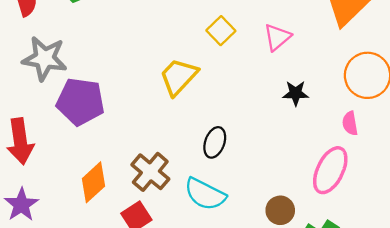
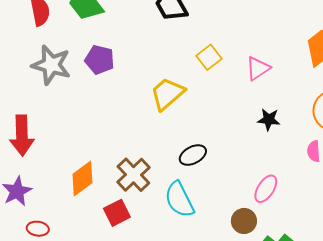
purple pentagon: (80, 102) -> (99, 60), moved, size x0.7
black ellipse: (215, 142) -> (193, 155), turned 36
pink ellipse: (330, 170) -> (266, 189), moved, size x0.7
cyan semicircle: (205, 194) -> (179, 200), turned 30

